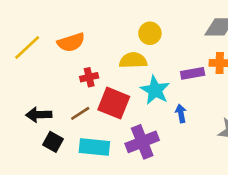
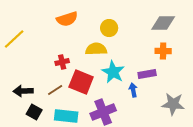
orange semicircle: (71, 42) -> (67, 19), moved
purple rectangle: (193, 73) -> (147, 74), moved

